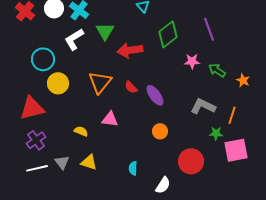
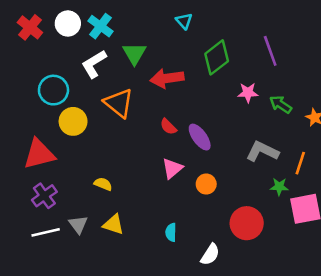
orange triangle: (100, 82) -> (119, 103), moved, turned -30
pink triangle: (110, 119) -> (172, 168), moved, turned -48

